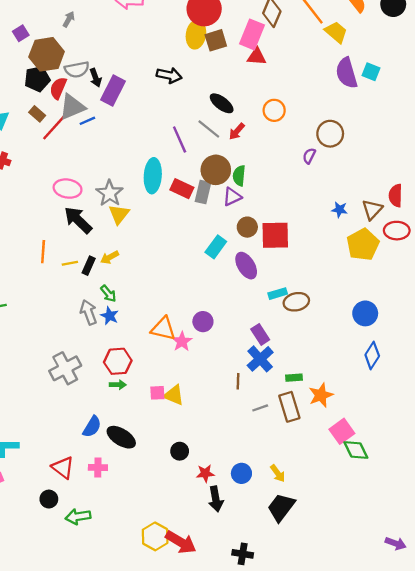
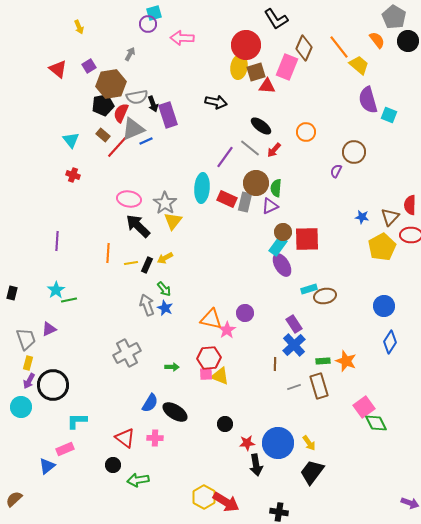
red triangle: (257, 57) -> (267, 86), moved
cyan square: (371, 72) -> (389, 115), moved
purple rectangle: (113, 90) -> (168, 115), turned -45
purple line: (180, 140) -> (225, 157), turned 60
cyan rectangle: (216, 247) -> (278, 246), moved
red hexagon: (118, 361) -> (209, 358), moved
orange star: (321, 395) -> (346, 361), moved, turned -30
blue circle: (241, 473) -> (278, 443), size x1.8

